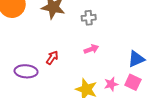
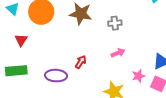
pink star: (111, 84) -> (138, 76), moved

